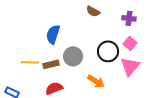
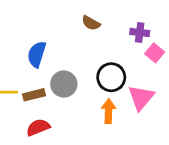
pink square: (130, 43) -> (155, 53), moved
orange arrow: (96, 81) -> (109, 111), moved, turned -120

